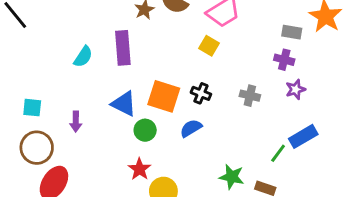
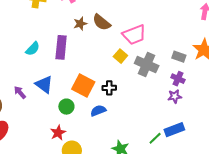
purple cross: (284, 60) -> (178, 79), moved
black cross: (201, 93) -> (109, 88), turned -32
gray cross: (250, 96) -> (147, 64), moved, size x1.6
blue triangle: (124, 104) -> (44, 84), moved
purple arrow: (76, 122) -> (20, 92), turned 128

